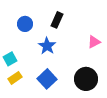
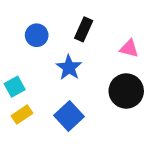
pink triangle: (94, 42) -> (129, 48), moved, turned 40
black circle: (86, 79) -> (126, 91), moved

